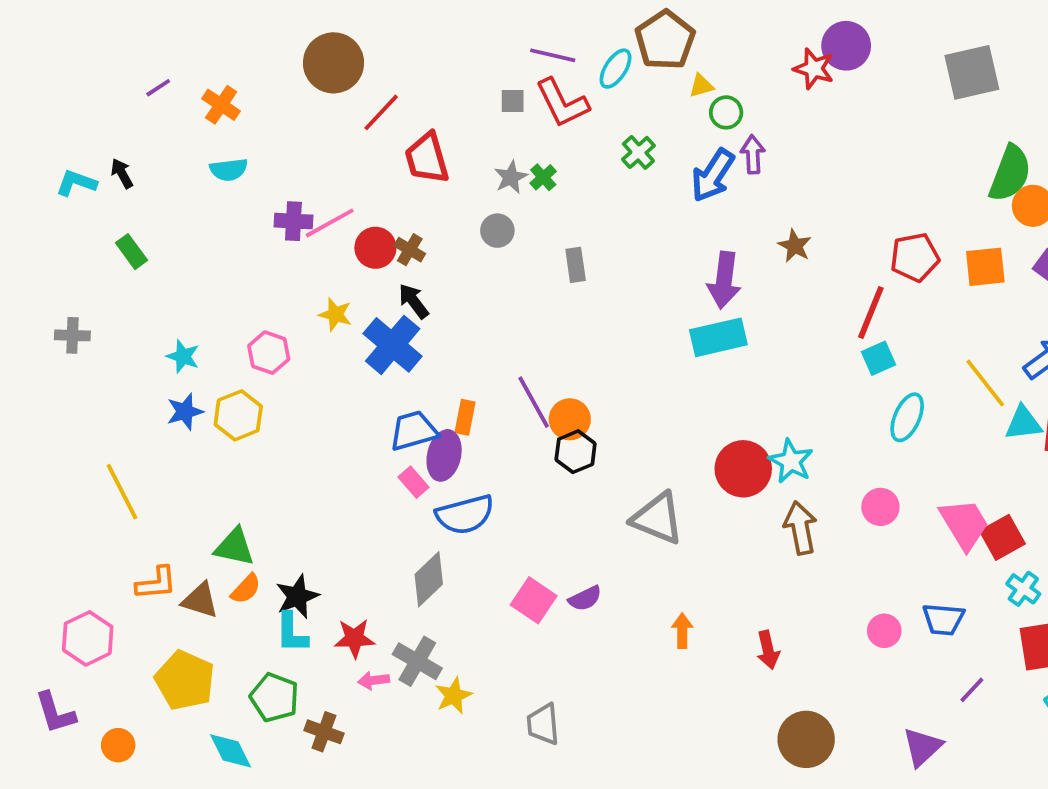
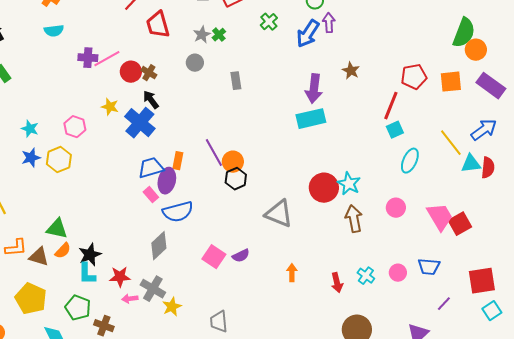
cyan cross: (1023, 589) -> (366, 276), moved

